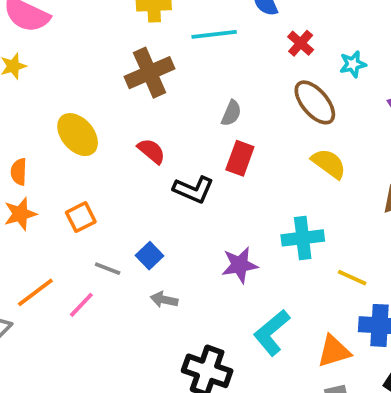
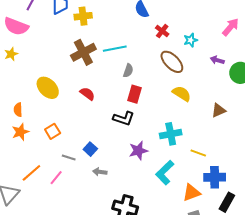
cyan line: (214, 34) -> (115, 49), moved
black L-shape: (193, 190) -> (124, 118), moved
cyan L-shape: (272, 333) -> (165, 173), moved

